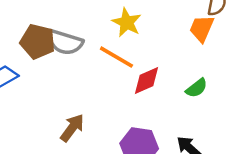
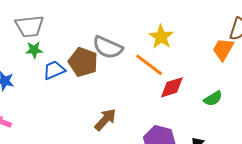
brown pentagon: (38, 42) -> (83, 62), moved

